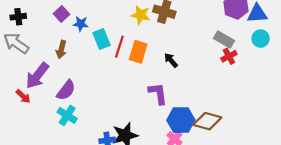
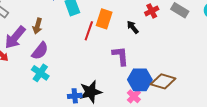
red line: (119, 47) -> (89, 31), moved
brown arrow: (61, 49) -> (37, 26), moved
red cross: (229, 56) -> (152, 11), moved

